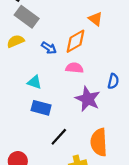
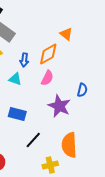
blue arrow: (49, 48) -> (24, 60), turned 64
pink semicircle: (74, 68) -> (47, 78), turned 112
cyan triangle: (34, 82) -> (15, 79), moved

